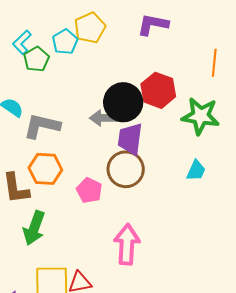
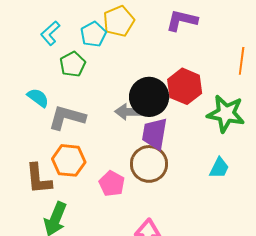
green pentagon: (36, 59) -> (73, 64), moved

